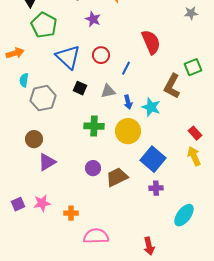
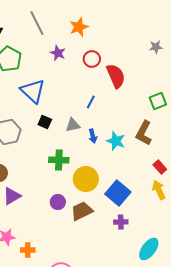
red circle: (101, 55) -> (92, 59), moved
brown L-shape: (172, 86) -> (144, 133), moved
yellow circle: (128, 131) -> (86, 179), moved
orange cross: (71, 213) -> (28, 250), moved

